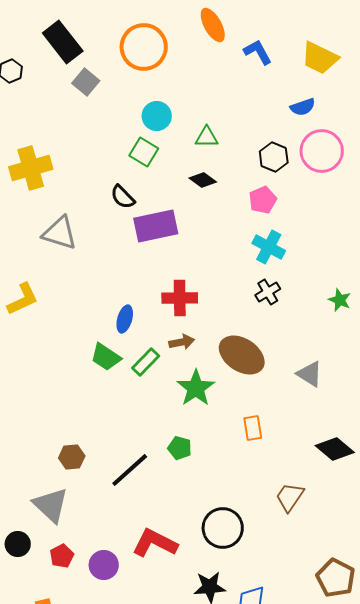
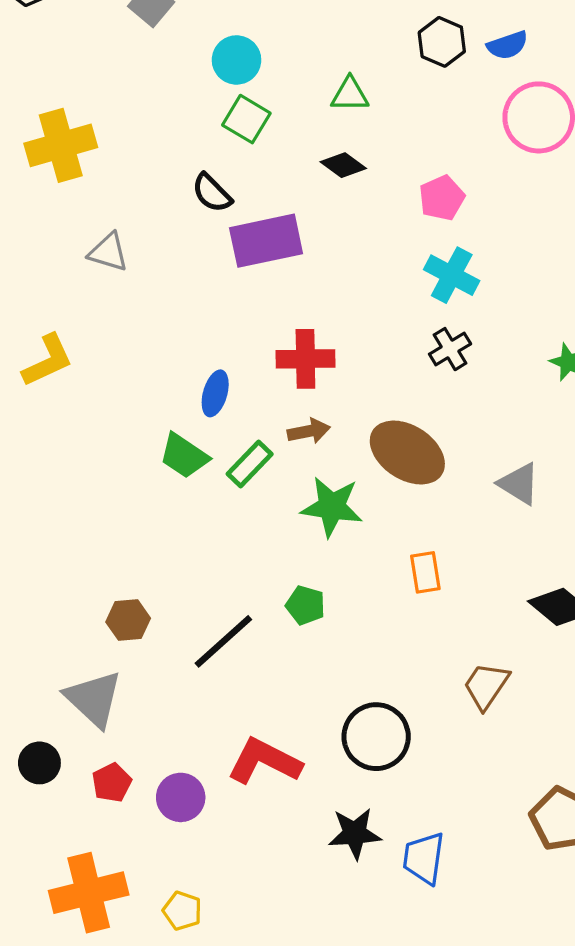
cyan circle: (157, 116) -> (237, 60), moved
black hexagon: (274, 157) -> (442, 42), moved
gray triangle: (60, 233) -> (108, 252), size x0.7
green star: (196, 388) -> (332, 507), turned -30

